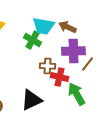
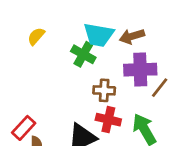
brown arrow: (67, 27) -> (132, 36), turned -42
red cross: (59, 77) -> (108, 120), moved

